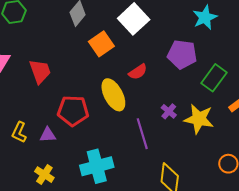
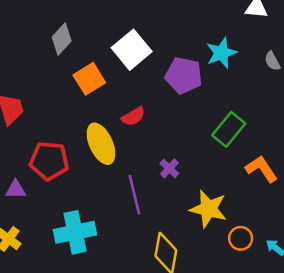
purple pentagon: (182, 54) -> (184, 75), moved
yellow star: (199, 119) -> (208, 209), moved

